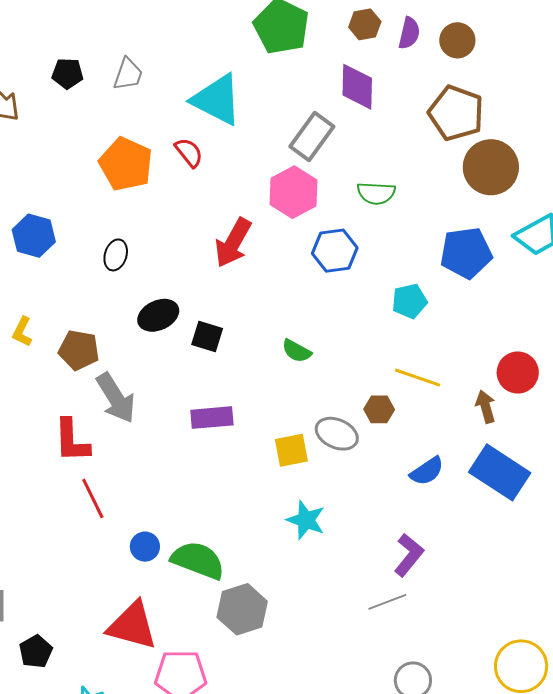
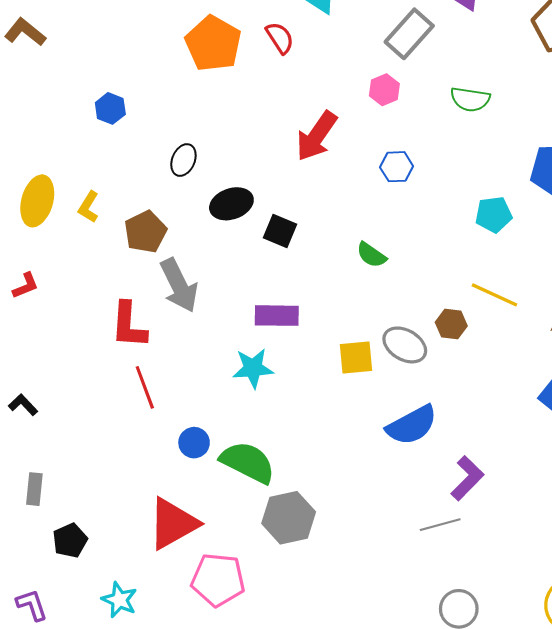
pink hexagon: (293, 192) -> (384, 90), size x0.6
blue hexagon: (34, 236) -> (110, 108), size x0.7
blue hexagon: (335, 251) -> (397, 167), moved, size x0.7
black ellipse: (116, 255) -> (183, 160), moved
brown pentagon: (79, 350) -> (145, 232), turned 30
blue semicircle: (427, 471) -> (412, 425), moved, size x1.4
cyan star: (306, 520) -> (253, 368), moved, turned -30
red triangle: (132, 626) -> (173, 523), turned -50

